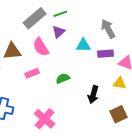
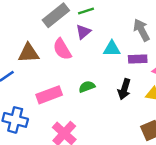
pink rectangle: (32, 73) -> (49, 95), moved, size x1.5
black arrow: (93, 95) -> (124, 89), moved

